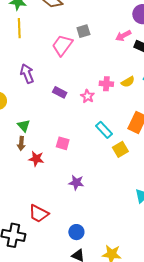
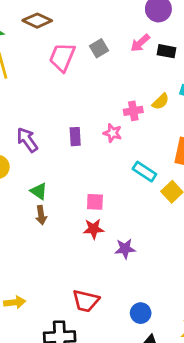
gray square: (83, 31) -> (99, 48), moved
pink trapezoid: (62, 45) -> (62, 57), moved
purple arrow: (27, 74) -> (27, 140), moved
purple rectangle: (60, 92) -> (75, 137), turned 72
red star: (36, 159) -> (94, 229), moved

